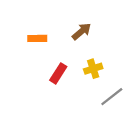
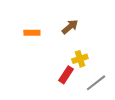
red rectangle: (58, 73) -> (66, 75), moved

